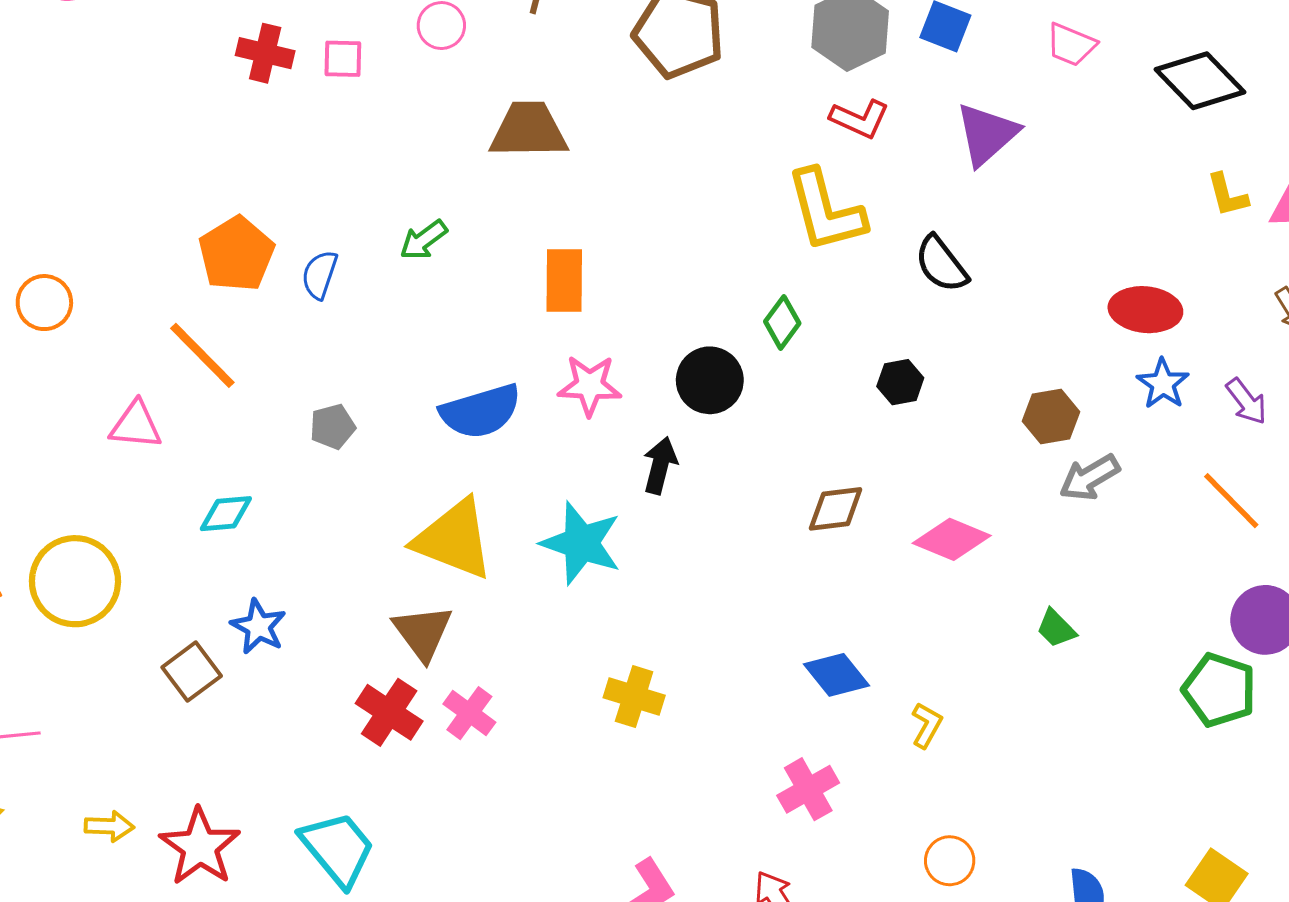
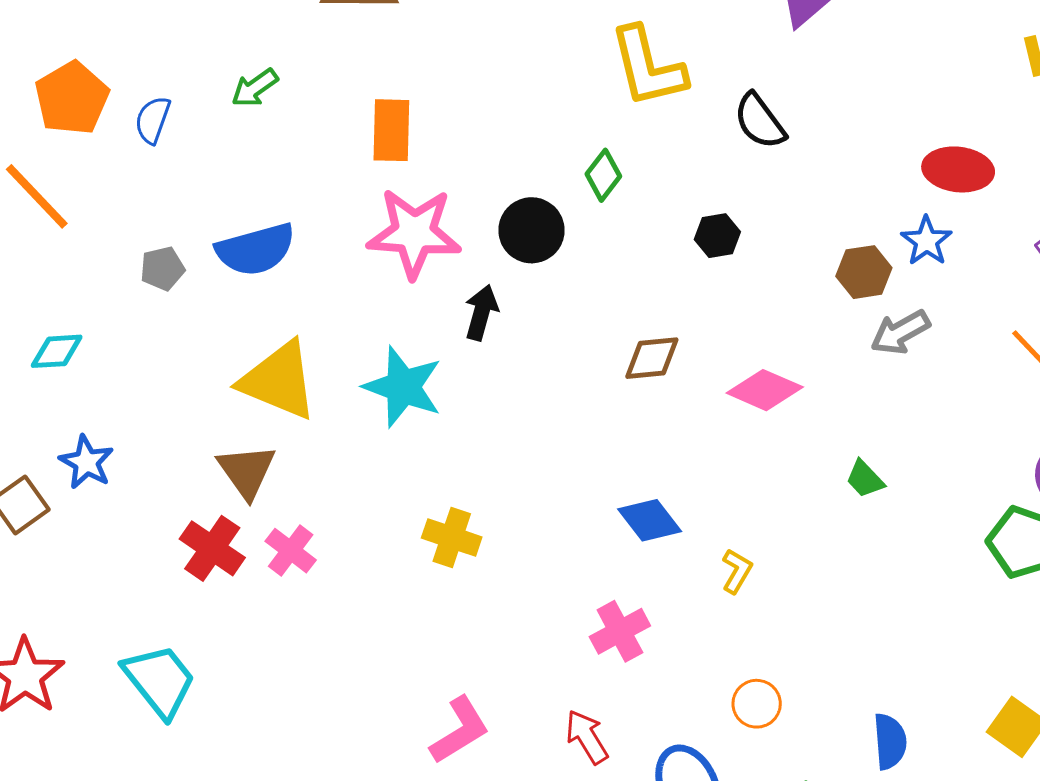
blue star: (1163, 384) -> (926, 241), moved
pink star: (590, 385) -> (414, 233), size x1.5
blue semicircle: (481, 411) -> (256, 249), moved

